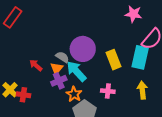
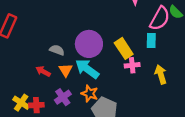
gray semicircle: (62, 57) -> (57, 50), moved
cyan rectangle: (140, 57) -> (151, 40), size x0.6
purple cross: (59, 81) -> (63, 97), moved
pink cross: (108, 91) -> (132, 65), moved

